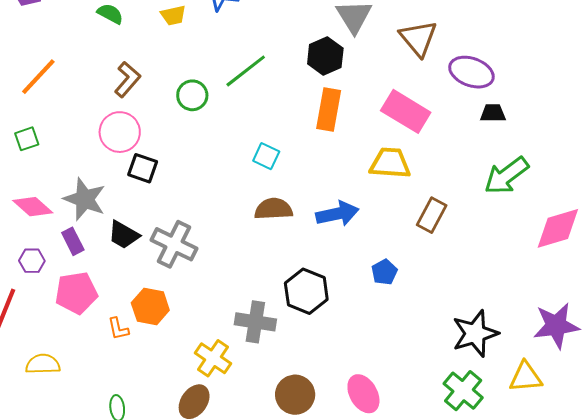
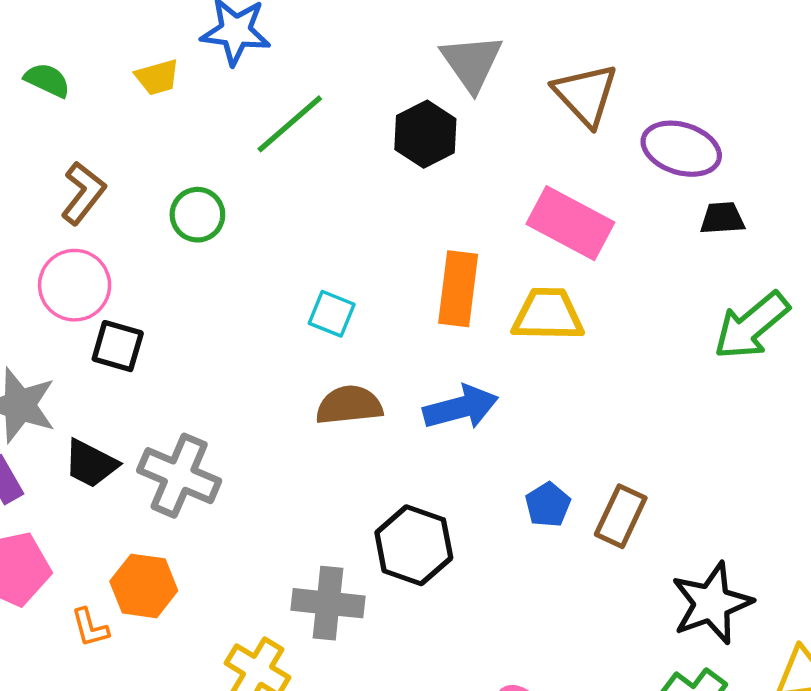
green line: (246, 71) -> (290, 124), moved
orange rectangle: (329, 110) -> (458, 289), moved
brown rectangle: (432, 215) -> (621, 516), moved

